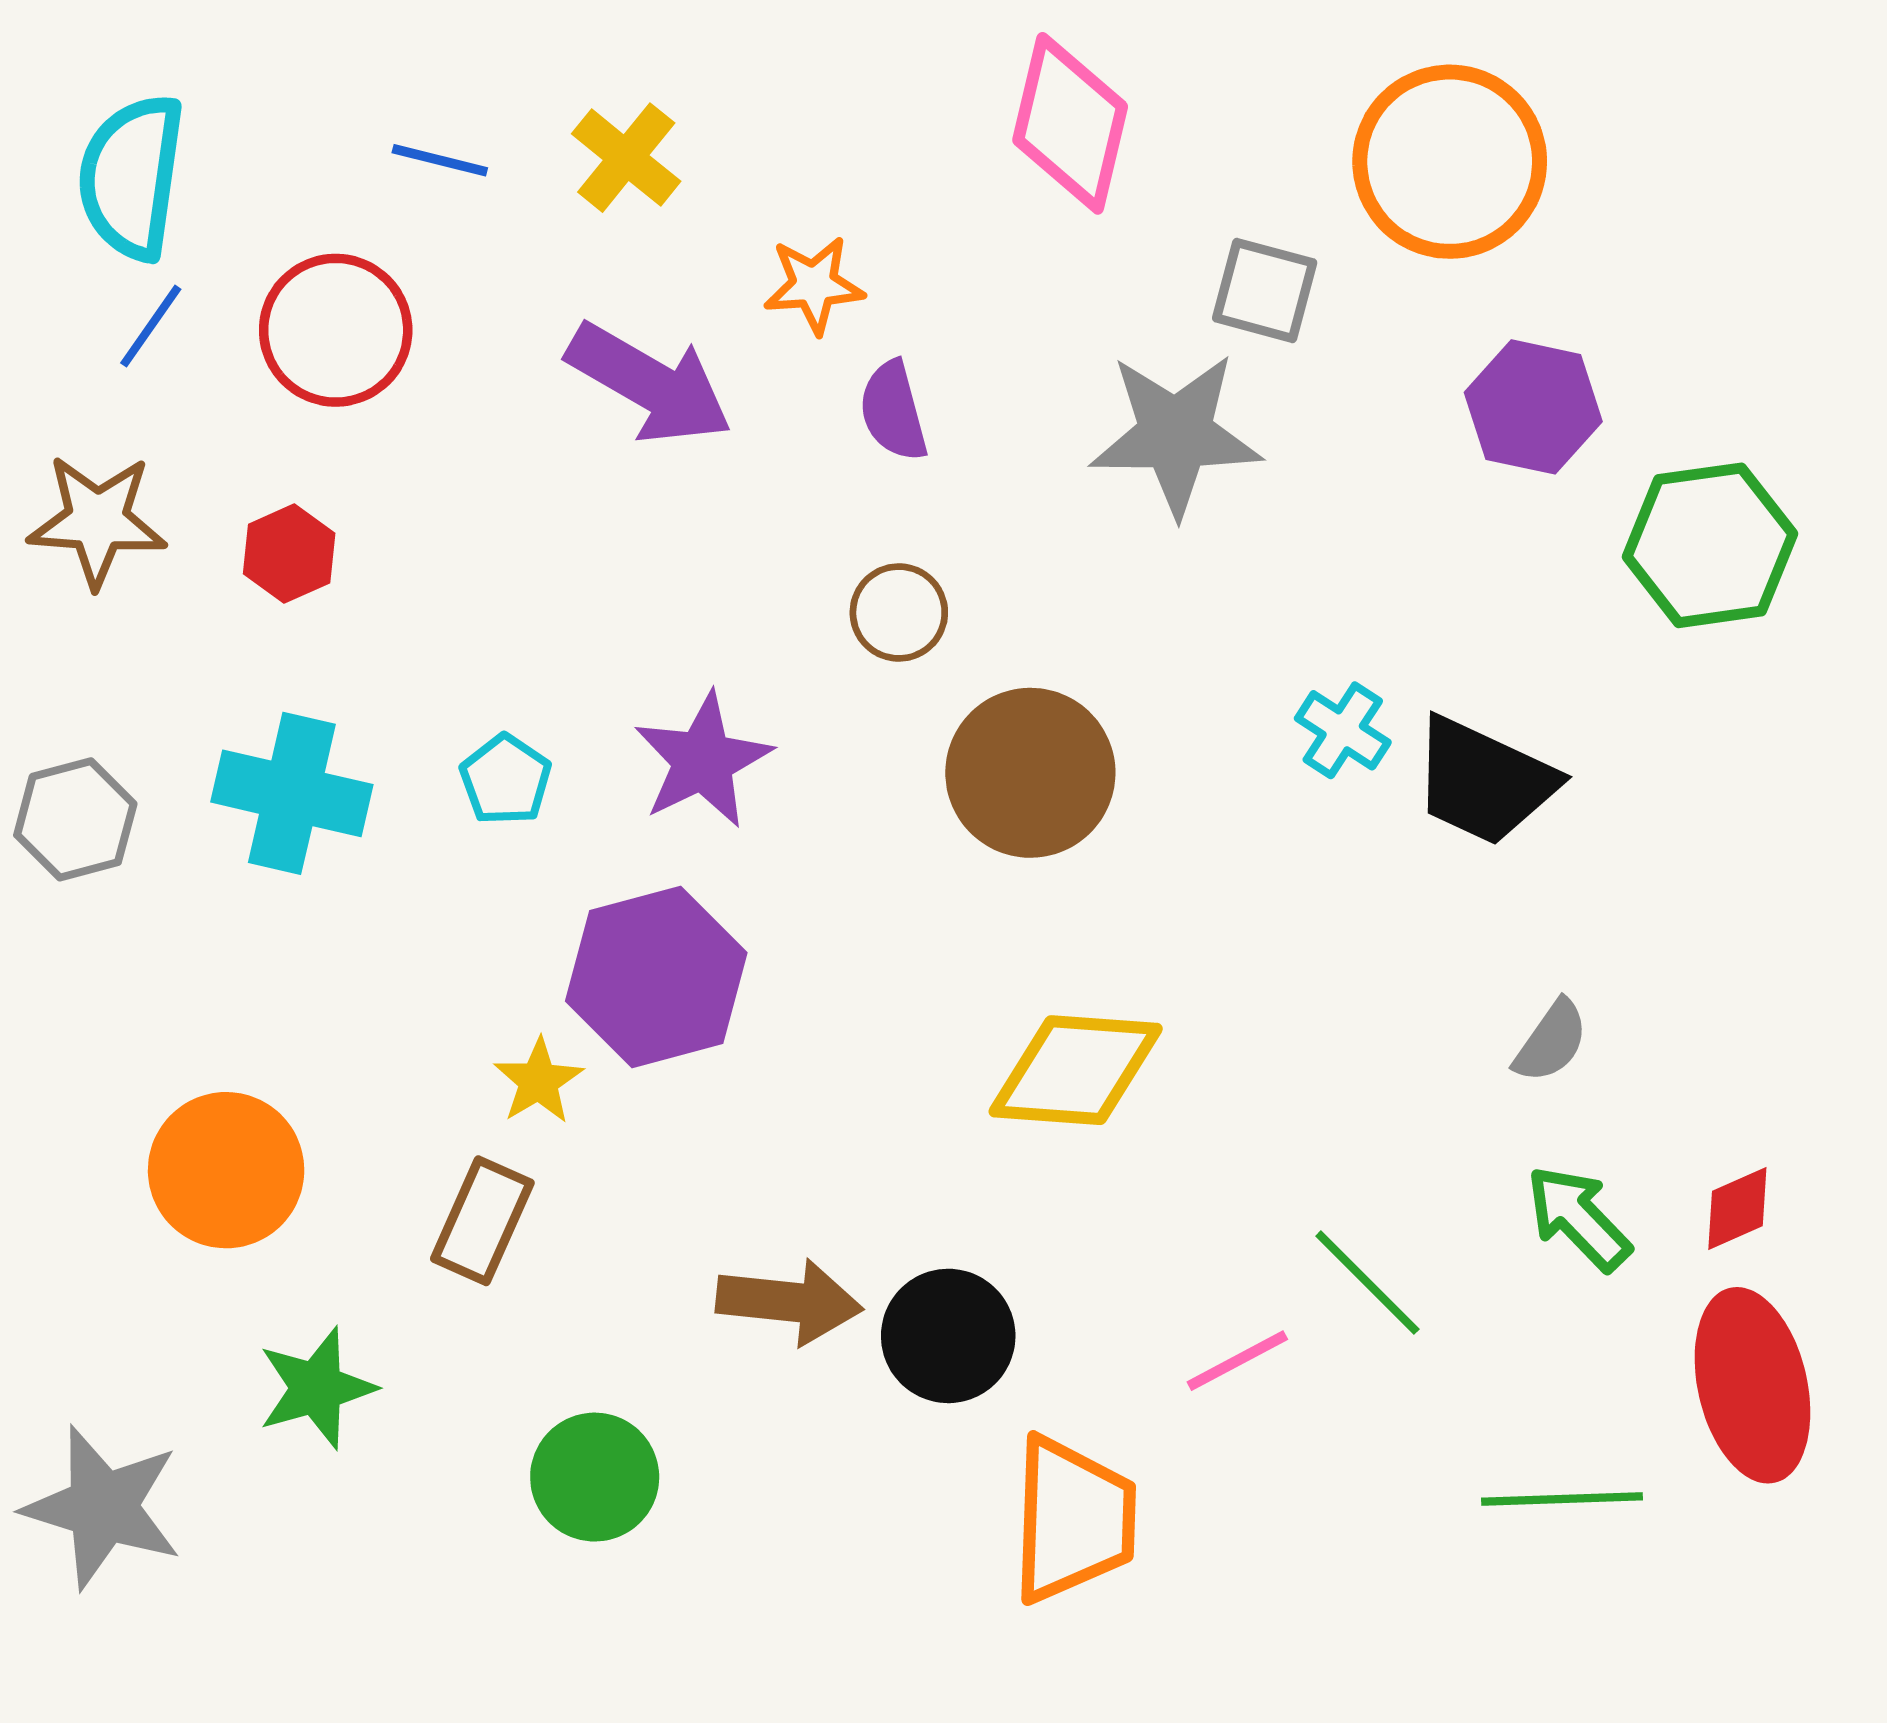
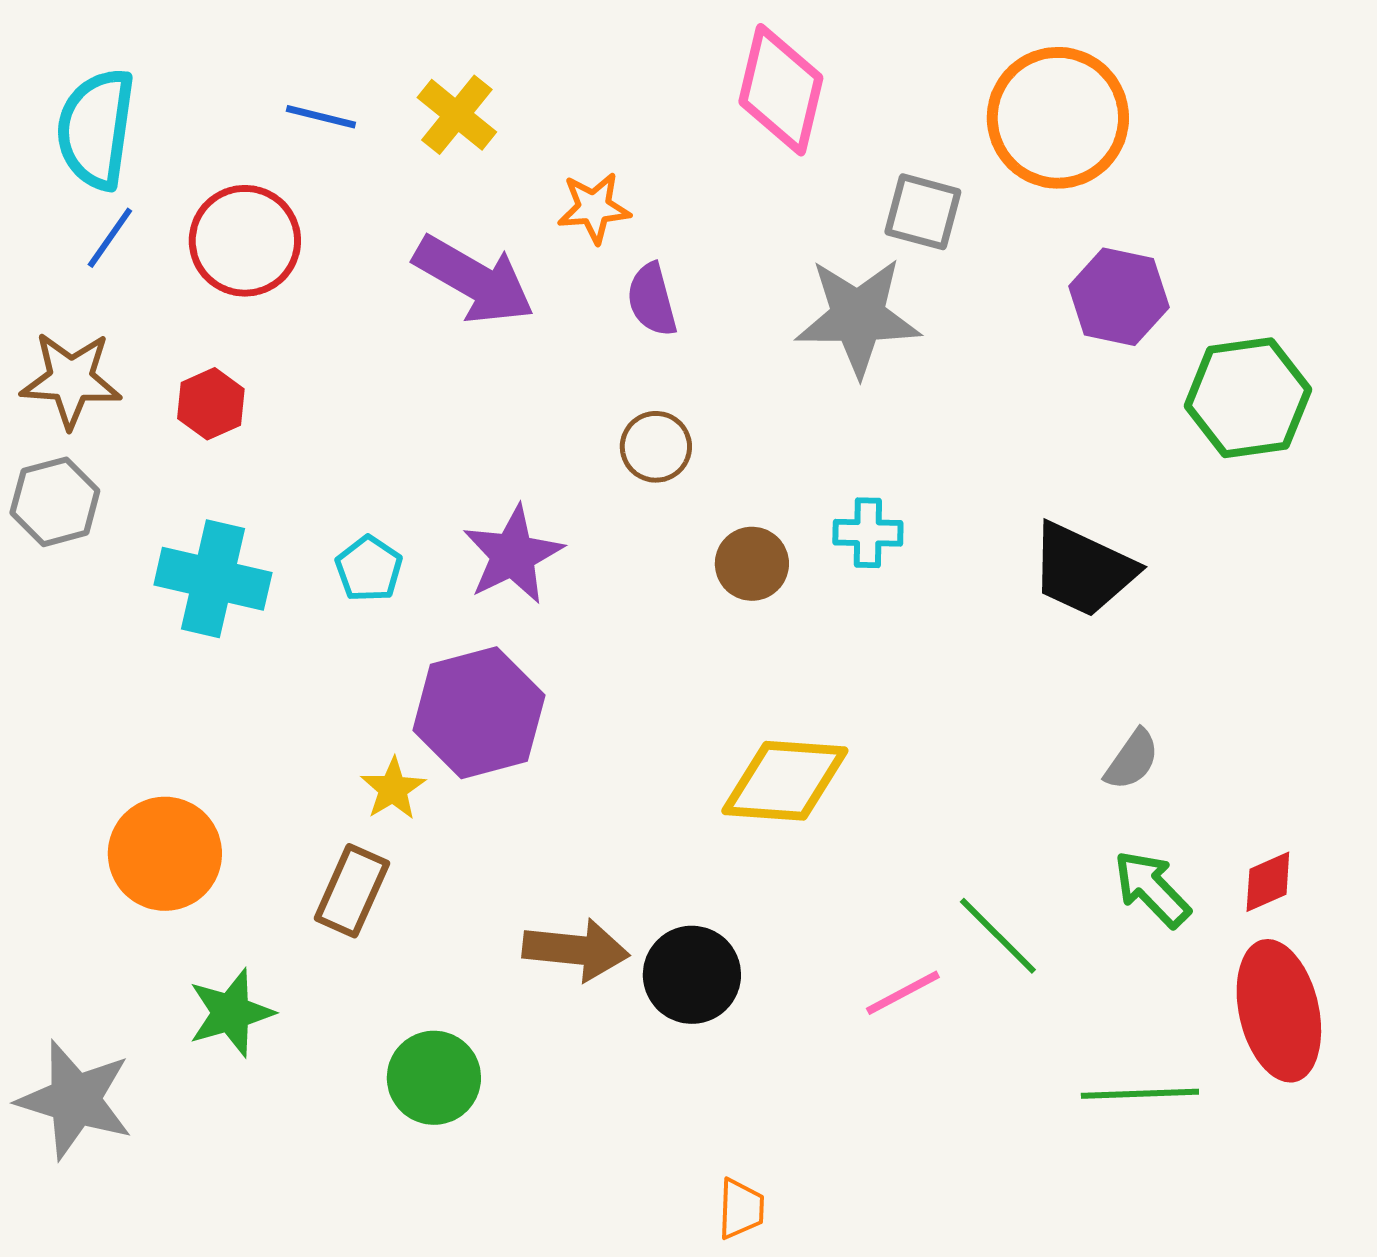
cyan cross: (1343, 730) -> (868, 533), moved, turned -32
brown circle: (1030, 773) -> (752, 564), size x0.6
gray hexagon: (75, 819) -> (55, 502), moved
orange trapezoid: (1073, 1520) -> (741, 1209), moved, size x0.5

